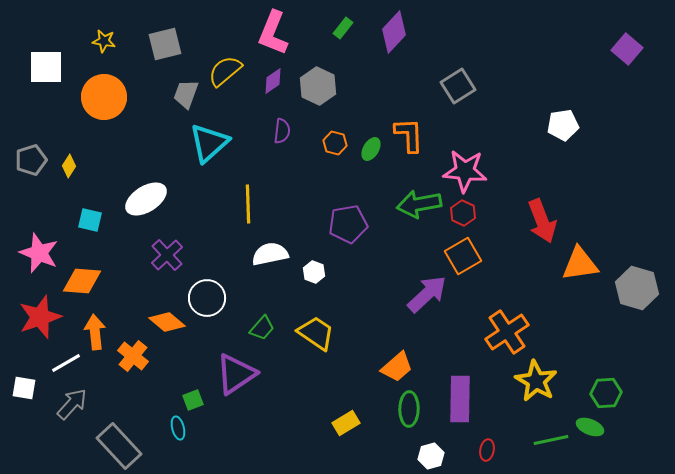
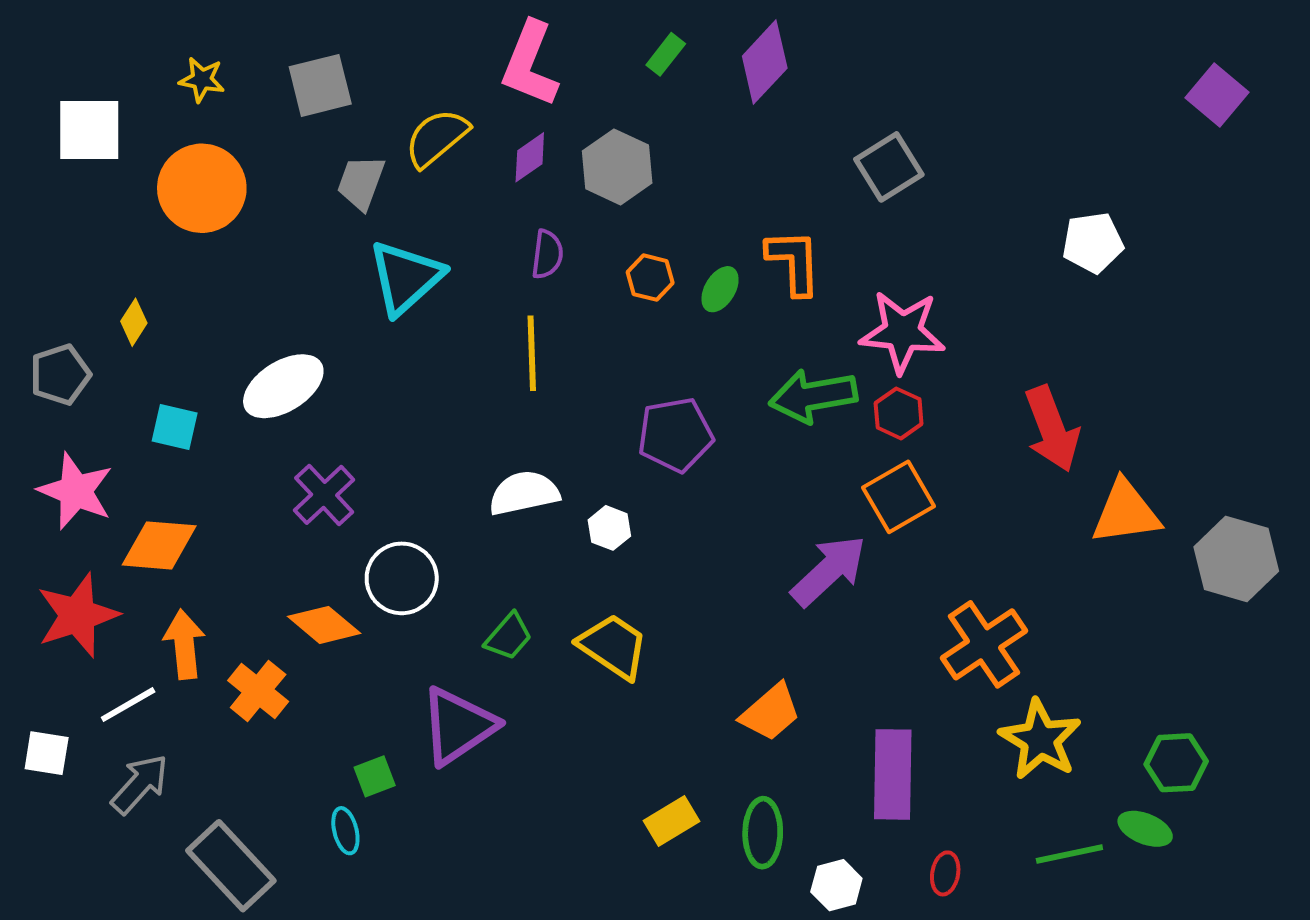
gray pentagon: (31, 160) -> (60, 375), moved
yellow line: (248, 204) -> (532, 353), moved
green ellipse: (409, 409) -> (763, 833), moved

